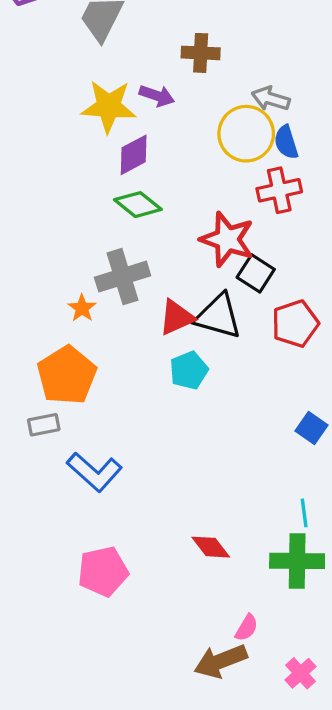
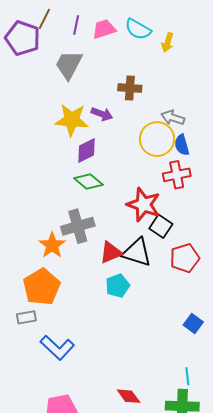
orange star: (82, 308) -> (52, 245), size x1.5

